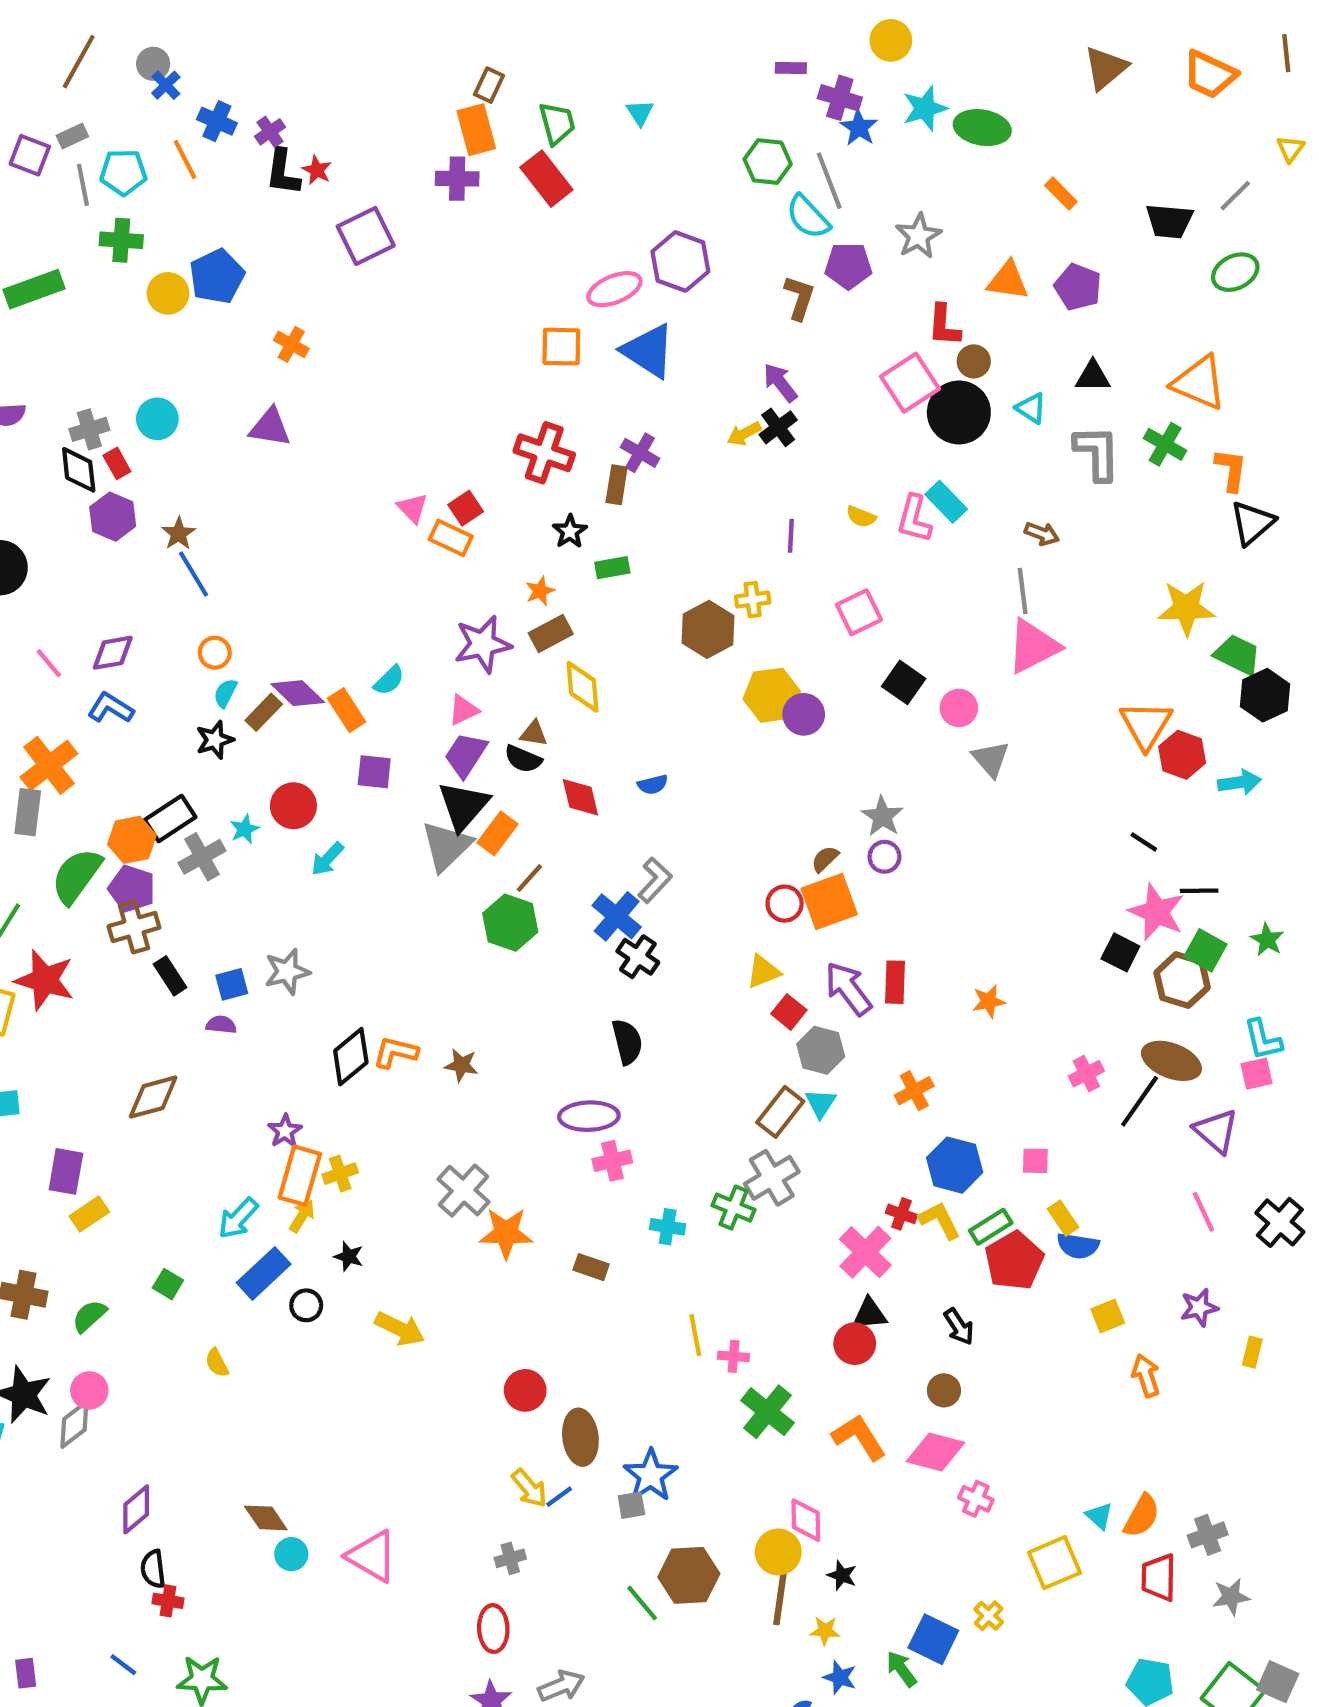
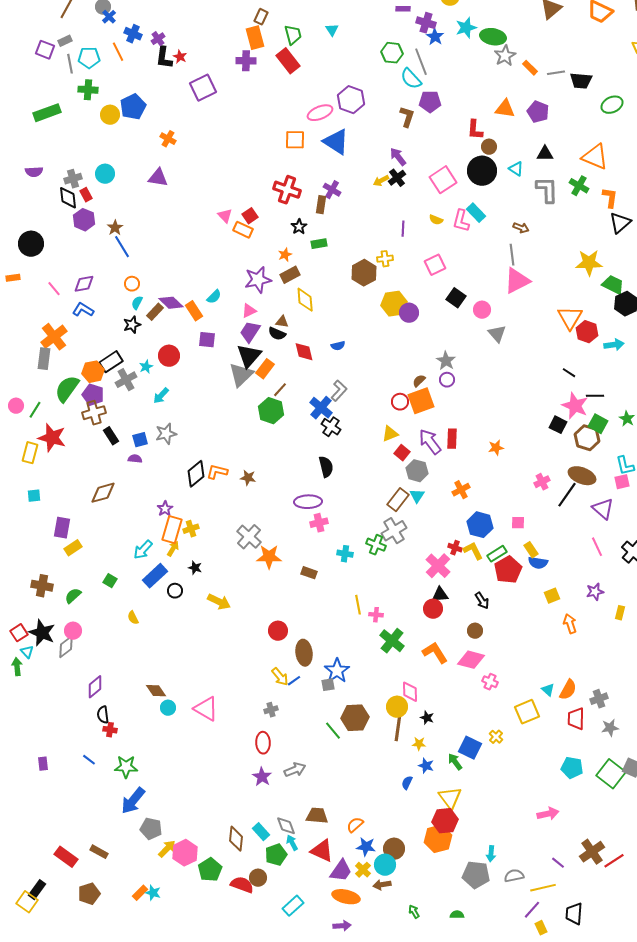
gray line: (1235, 196) -> (556, 73), moved, turned 36
gray star: (918, 236) -> (505, 56), moved
pink square: (910, 383) -> (443, 180), moved
cyan arrow: (327, 859) -> (161, 396), moved

